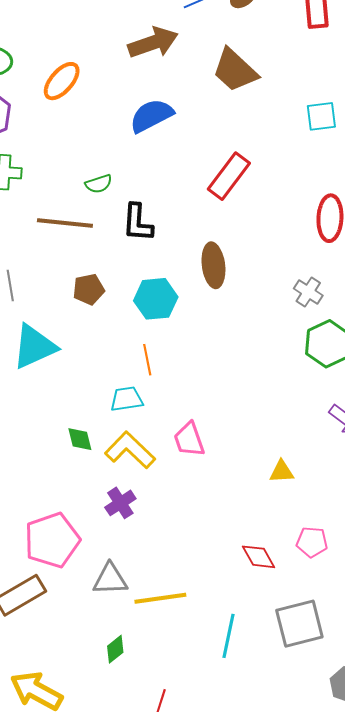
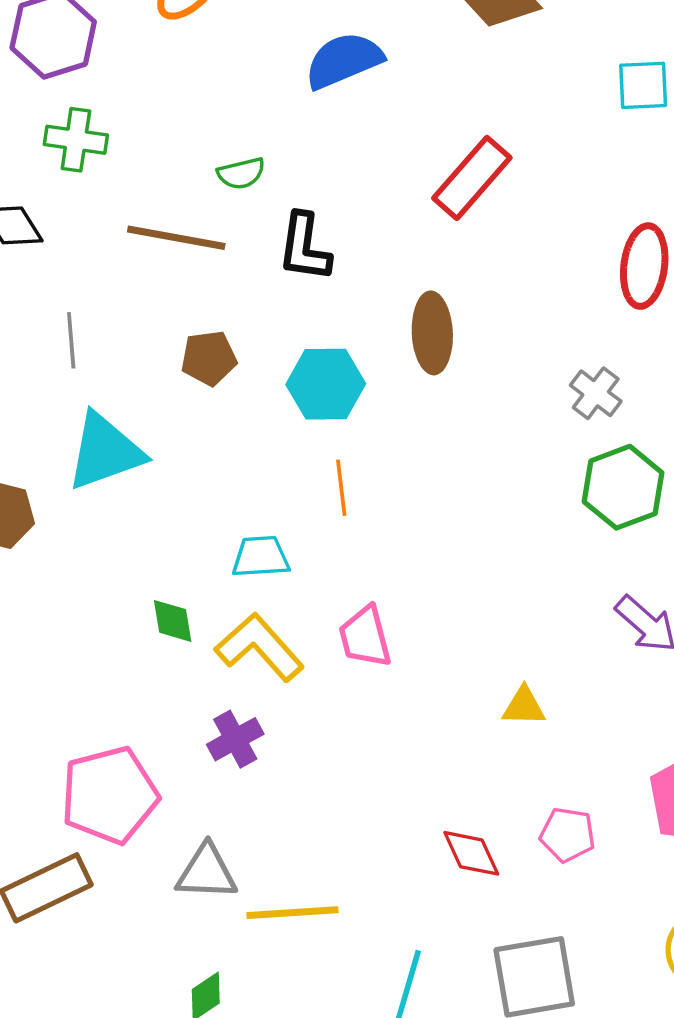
orange line: (147, 360) -> (341, 488), moved

